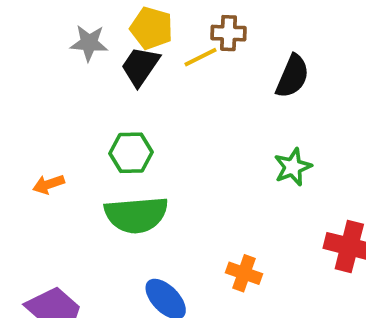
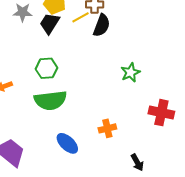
black semicircle: (292, 76) -> (102, 25), moved
orange cross: (244, 273) -> (107, 128), turned -30

